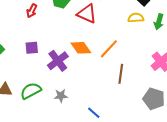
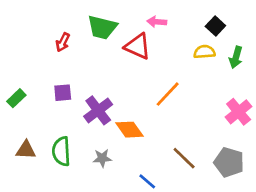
orange diamond: (81, 48) -> (129, 130), moved
brown line: (121, 74) -> (184, 158), moved, turned -54
green semicircle: (31, 91) -> (61, 151), turned -65

